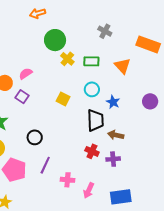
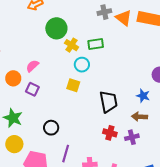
gray cross: (105, 31) -> (104, 12), turned -32
orange triangle: (122, 66) -> (124, 18), moved
cyan circle: (92, 89) -> (82, 65), moved
blue star: (113, 102) -> (143, 96), moved
brown arrow: (116, 135) -> (140, 117), moved

